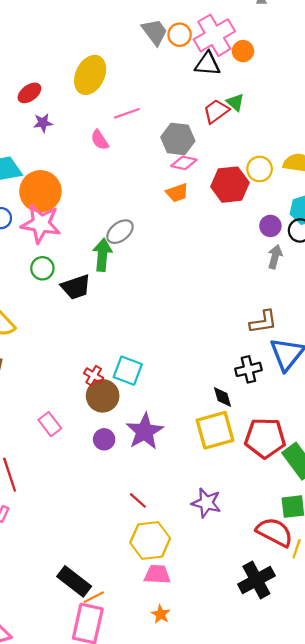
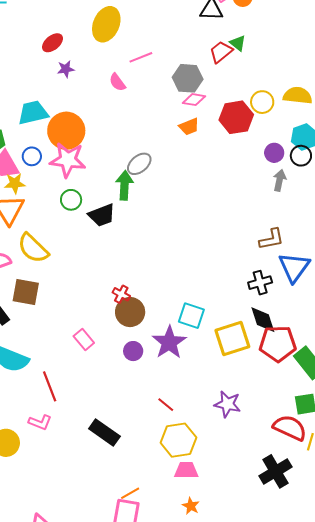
cyan square: (128, 371) -> (191, 316), moved
black diamond: (222, 397) -> (263, 320), moved, size x1.4
black rectangle: (74, 581) -> (104, 432), moved

